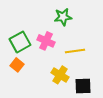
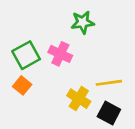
yellow line: (75, 51) -> (109, 83), moved
black square: (83, 86) -> (109, 113), turned 30

